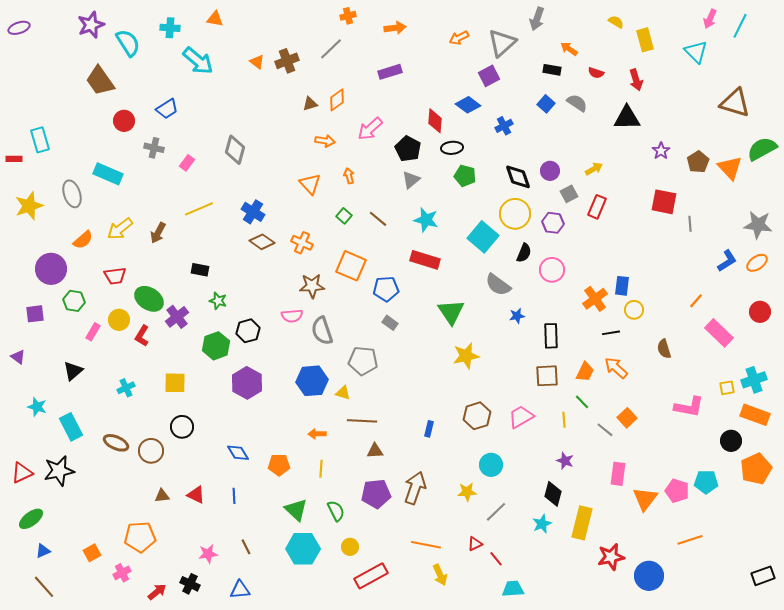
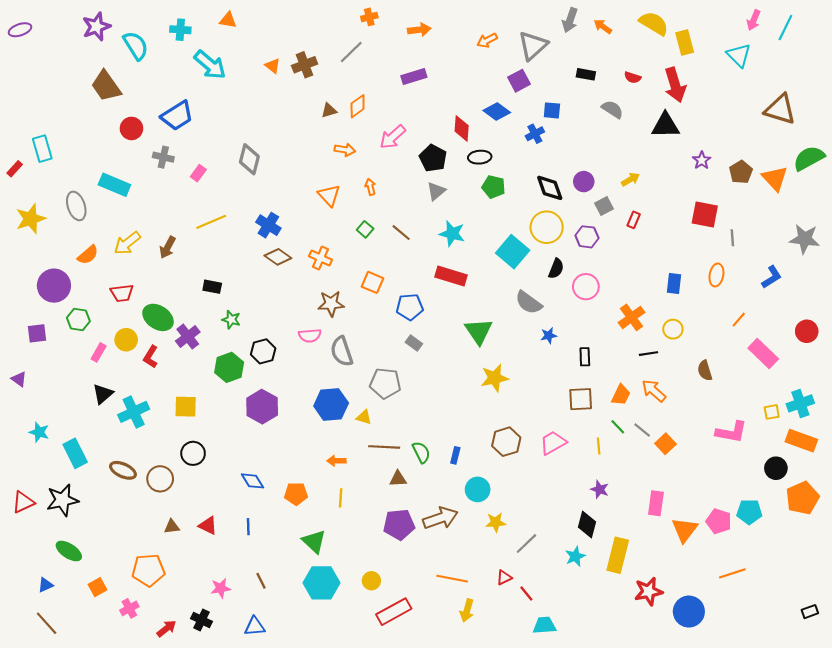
yellow semicircle: (616, 22) -> (654, 23), size x1.8
orange arrow: (569, 49) -> (603, 27), moved
red arrow: (636, 80) -> (675, 85), size x1.5
blue square: (546, 104) -> (552, 110), moved, turned -36
blue trapezoid: (167, 109) -> (177, 116), size x1.4
red rectangle: (14, 159) -> (15, 169), turned -49
red rectangle: (597, 207) -> (634, 220), size x0.7
orange ellipse: (757, 263) -> (716, 275), moved, turned -45
orange square: (351, 266) -> (372, 282), size x0.7
blue rectangle: (622, 286) -> (674, 283), moved
black rectangle: (551, 336) -> (585, 357), size x0.7
black triangle: (73, 371) -> (103, 394), moved
cyan cross: (126, 388) -> (134, 412), size x1.6
gray line: (605, 430) -> (642, 430), moved
cyan circle: (491, 465) -> (478, 489), moved
brown arrow: (415, 488) -> (440, 518), turned 52
green semicircle: (336, 511) -> (421, 452), moved
green ellipse: (31, 519) -> (69, 551), moved, turned 70
yellow arrow: (440, 575) -> (467, 610), turned 40
black rectangle: (763, 576) -> (810, 612), size x0.7

